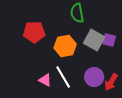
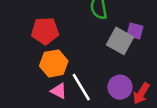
purple square: (109, 40) -> (135, 31), moved
orange hexagon: (65, 46) -> (54, 63), moved

